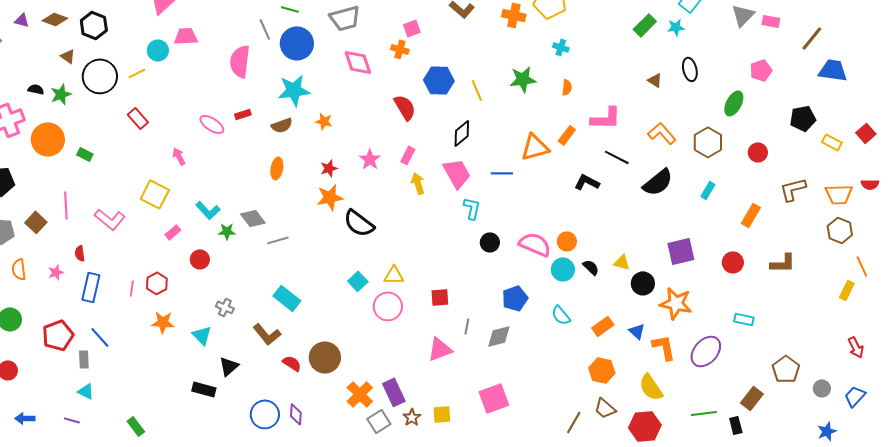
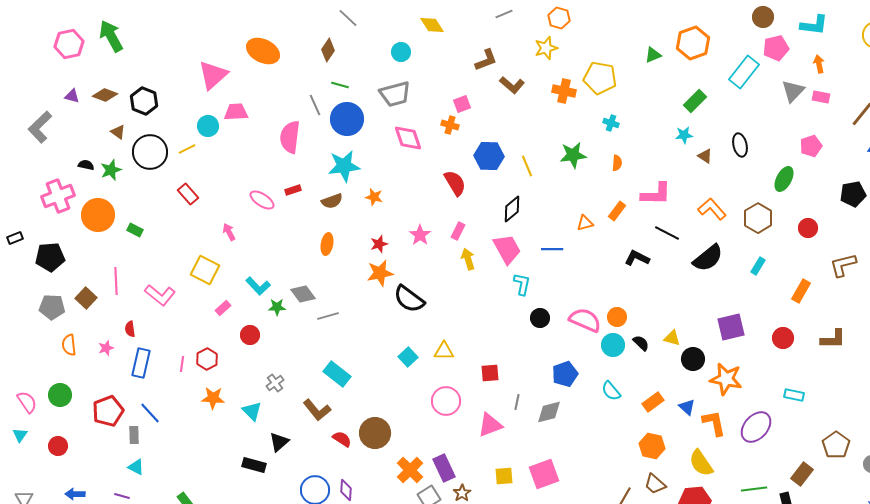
cyan star: (676, 27) -> (684, 135), moved
orange triangle: (535, 147) -> (585, 223), size x0.6
pink circle: (388, 306) -> (446, 401), moved
gray cross: (225, 307) -> (275, 383), turned 30
yellow square: (442, 414) -> (504, 476), moved

